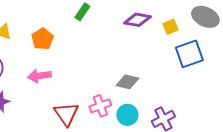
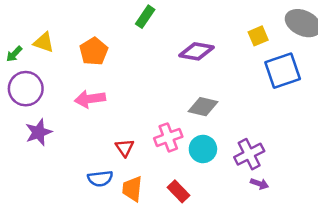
purple diamond: (137, 20) -> (197, 51), moved
red triangle: (66, 114) -> (125, 148), size x0.6

